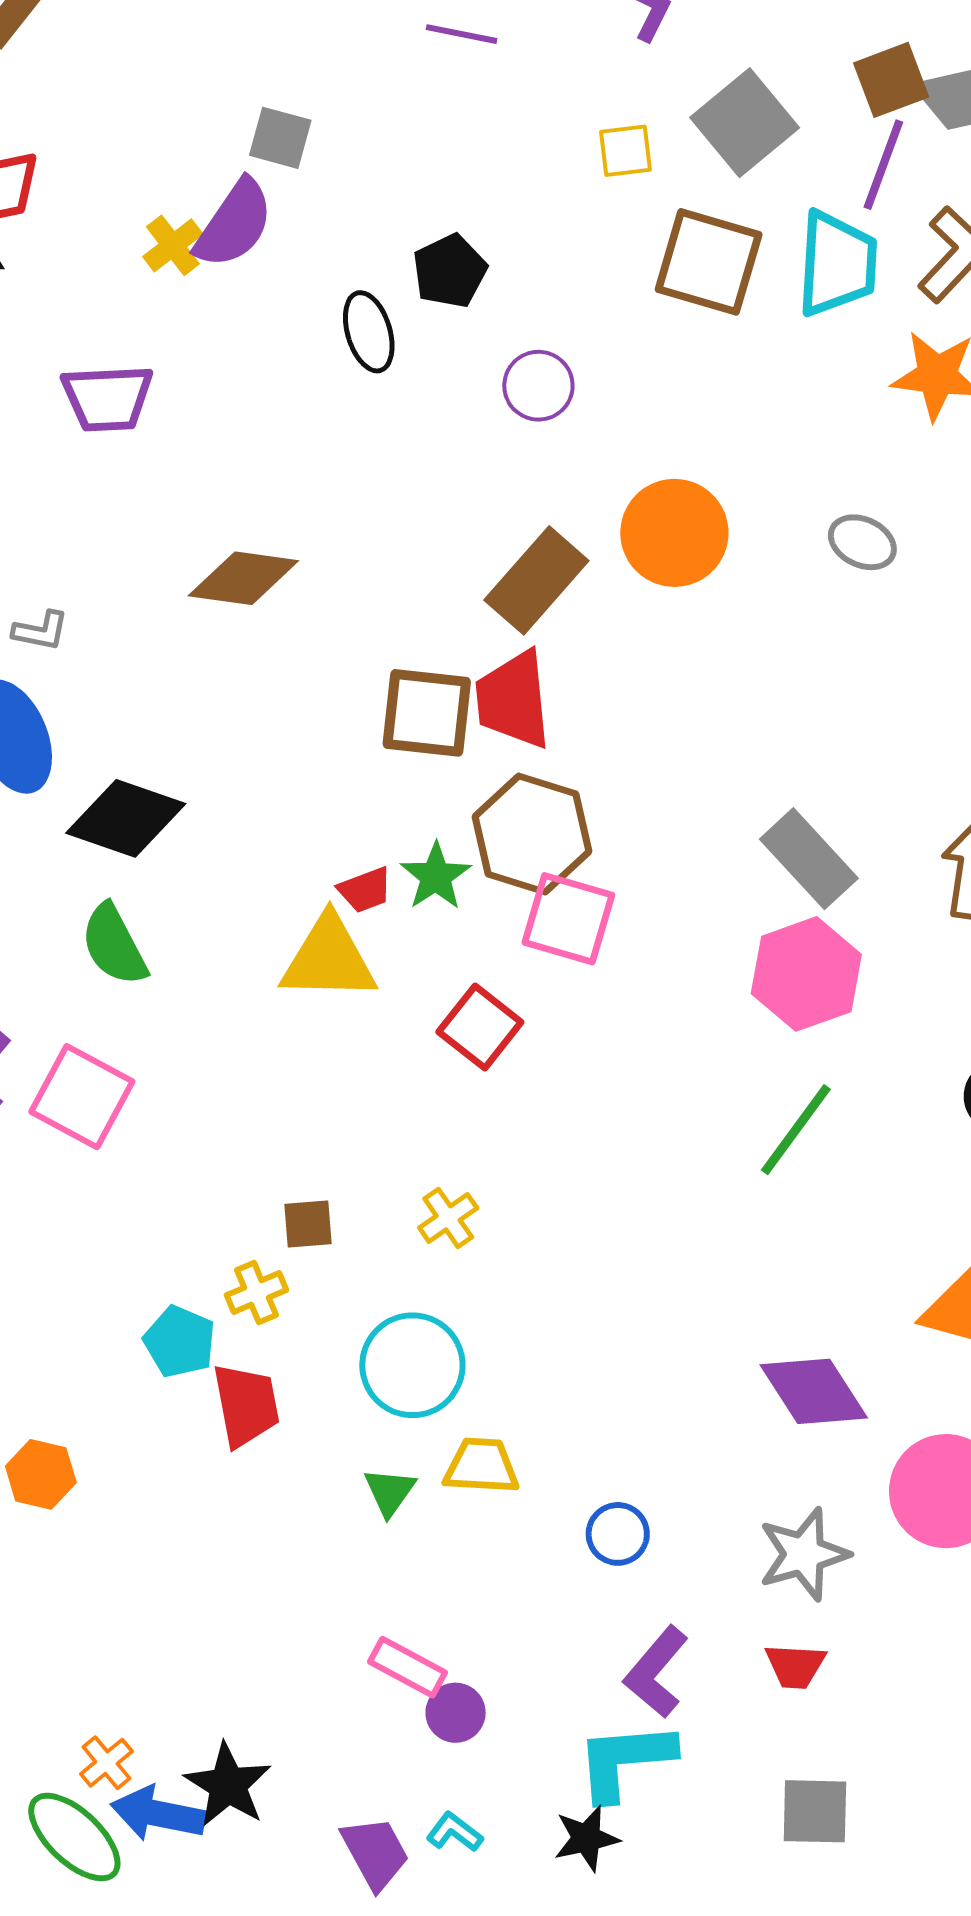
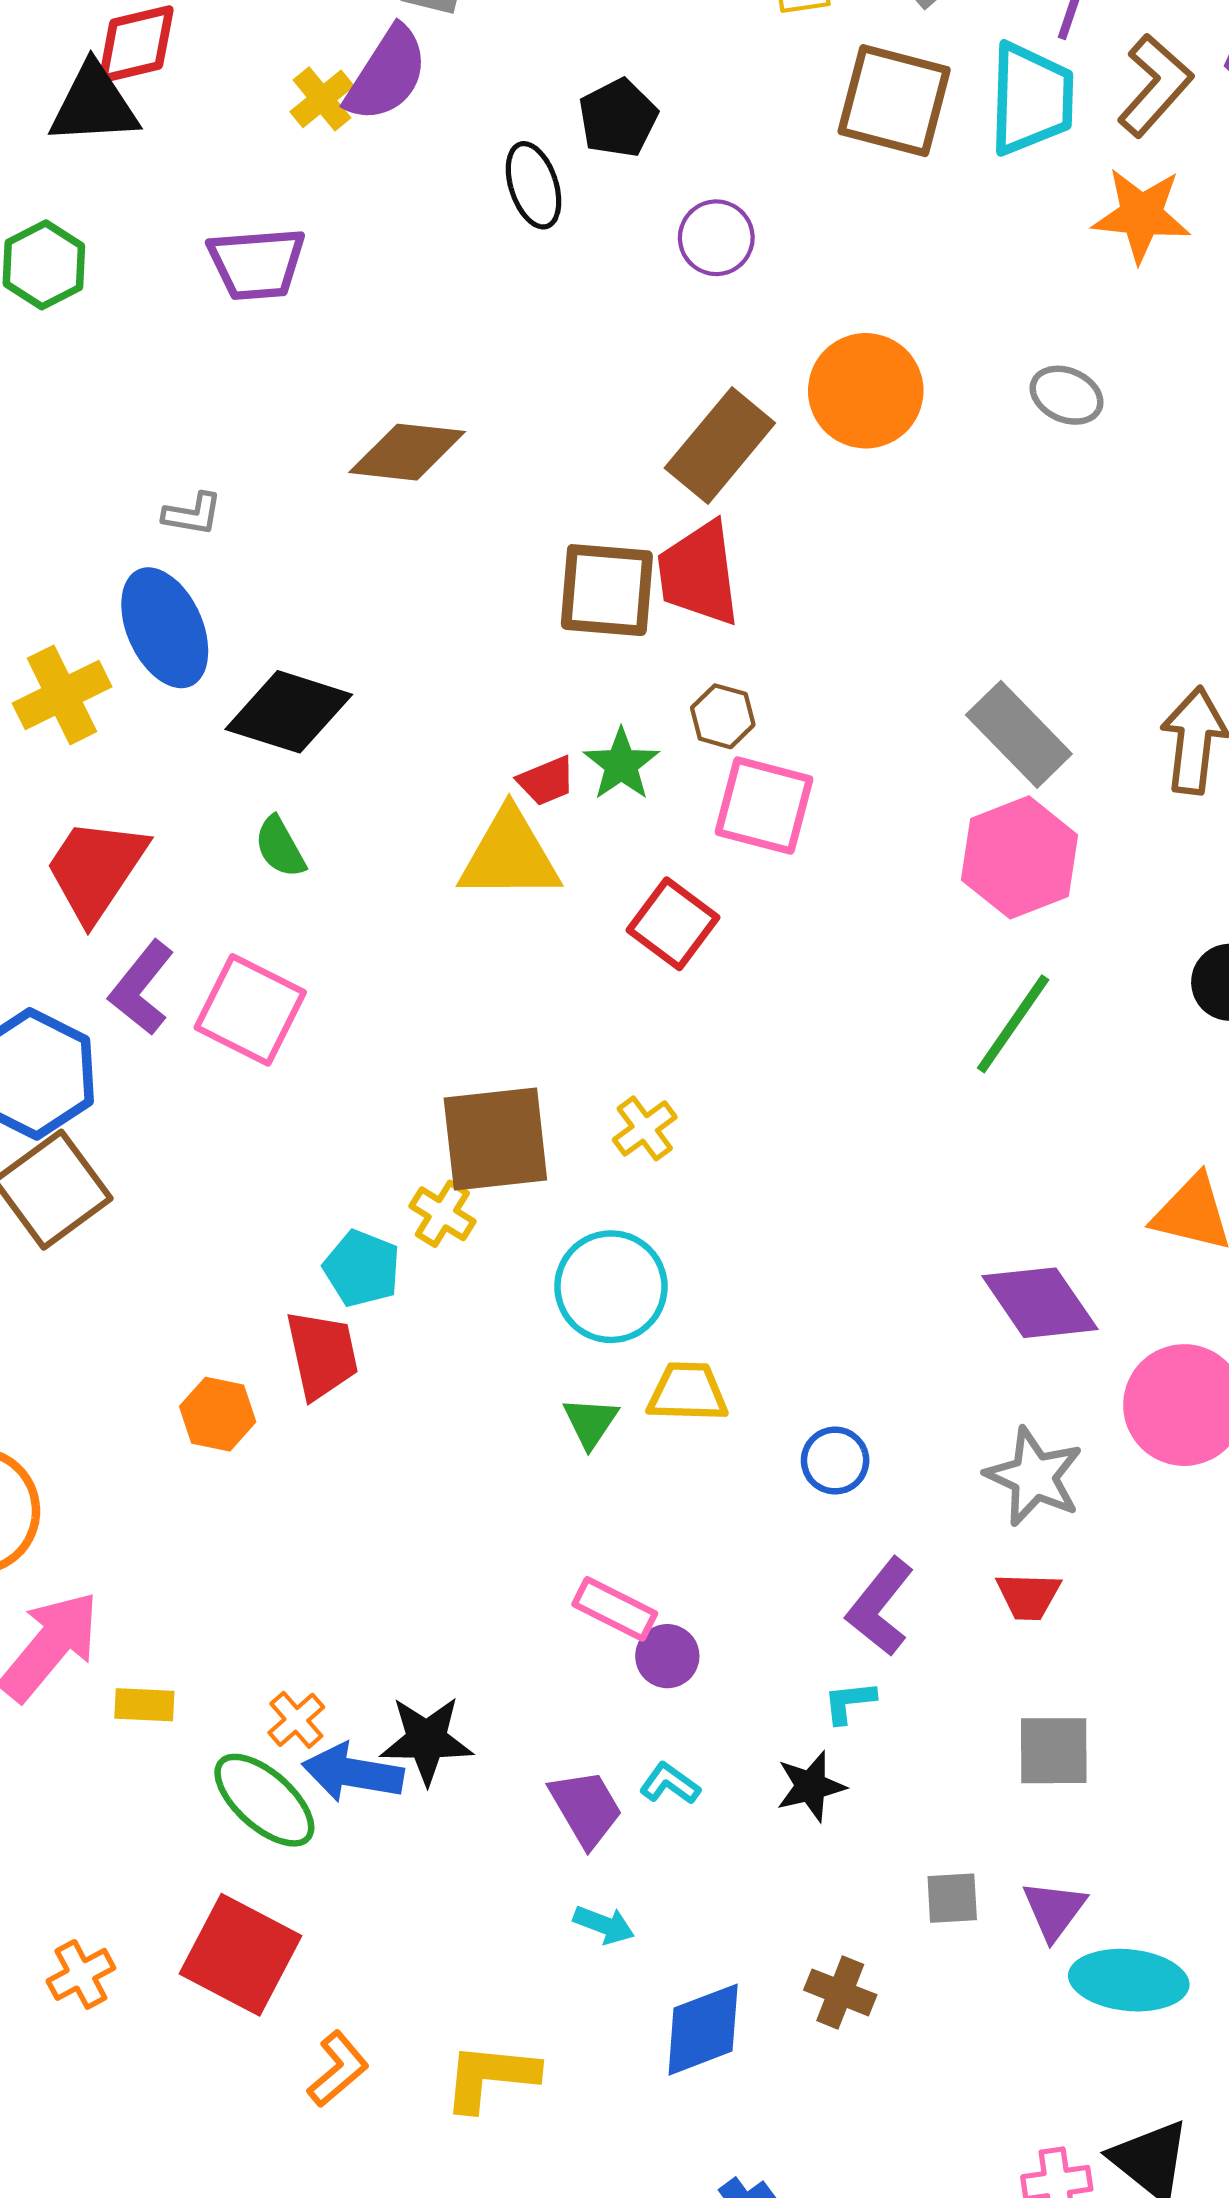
brown hexagon: (532, 834) -> (723, 716), size x0.5
green semicircle: (114, 945) -> (280, 847), size x0.7
brown square: (308, 1224) -> (495, 1139), size x2.0
yellow cross: (256, 1293) -> (442, 1214), turned -34
red trapezoid: (246, 1405) -> (322, 1355), moved
gray star: (804, 1554) -> (1034, 1477), turned -30
cyan L-shape: (625, 1761) -> (849, 1702), size x0.5
black star: (228, 1785) -> (427, 1740), turned -30

